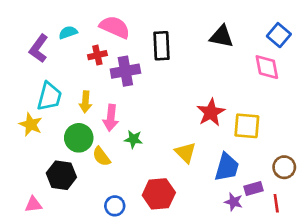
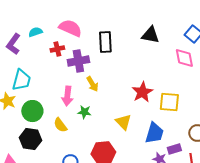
yellow arrow: (85, 102) -> (92, 84), moved, turned -35
green circle: (79, 138) -> (32, 111), moved

